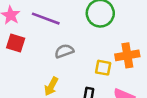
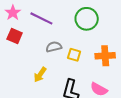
yellow square: (103, 68) -> (74, 55), moved

